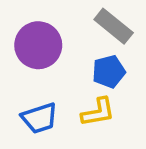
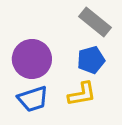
purple circle: (38, 45) -> (32, 59), moved

